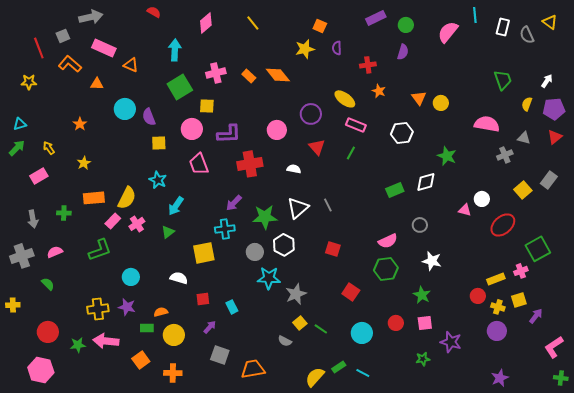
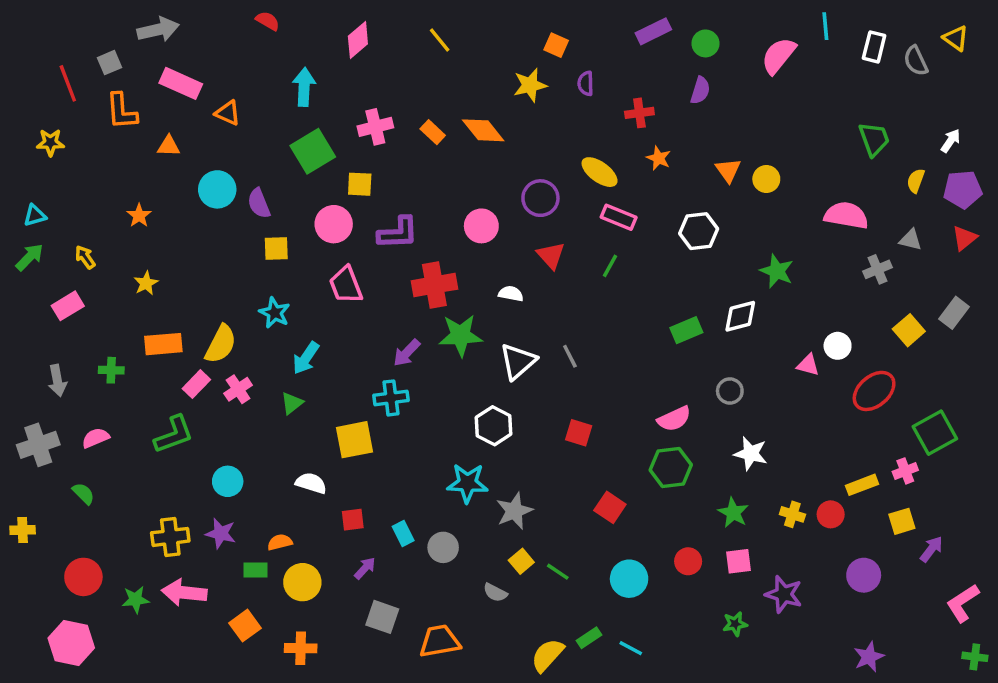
orange L-shape: (70, 64) -> (122, 111), turned -135
green star: (265, 217) -> (460, 335), moved
gray circle: (255, 252) -> (443, 547), moved
yellow cross: (498, 307) -> (792, 514), moved

